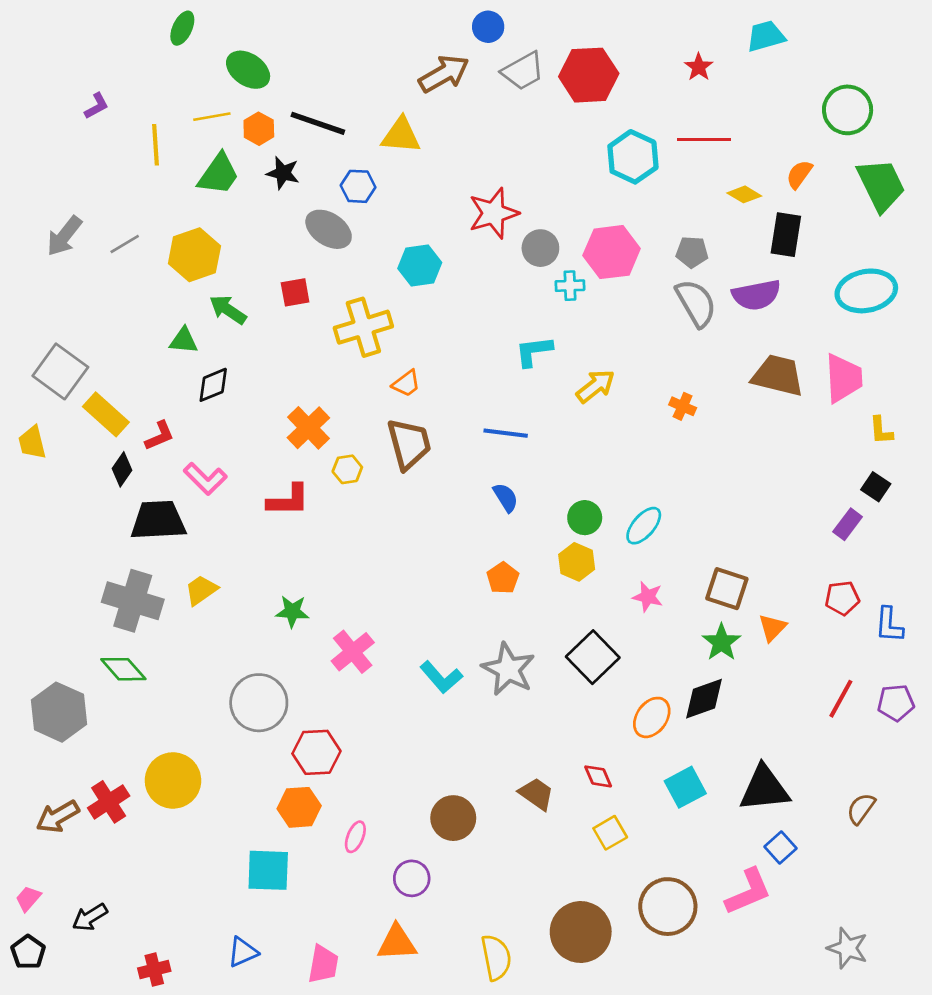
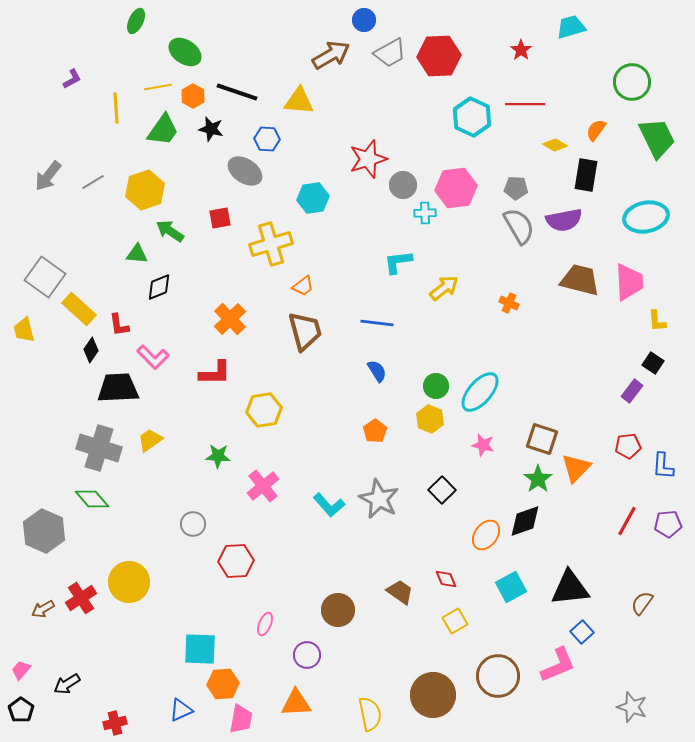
red L-shape: (160, 436) -> (119, 325), turned 105
yellow hexagon: (347, 469) -> (264, 410), moved, size x1.6
cyan ellipse: (644, 526) -> (480, 392), size x1.4
orange triangle: (772, 628) -> (576, 468), size x1.4
black square: (593, 657) -> (442, 490), size x0.7
gray circle: (259, 703) -> (193, 524), size x0.6
orange hexagon: (299, 807) -> (223, 684), moved
brown arrow: (58, 817) -> (43, 609), size x0.7

